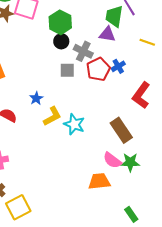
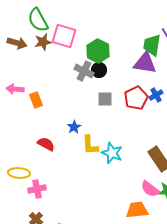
purple triangle: (107, 34) -> (145, 63), size x1.4
gray cross: (83, 51) -> (84, 71), moved
yellow L-shape: (52, 116) -> (90, 145), turned 115

